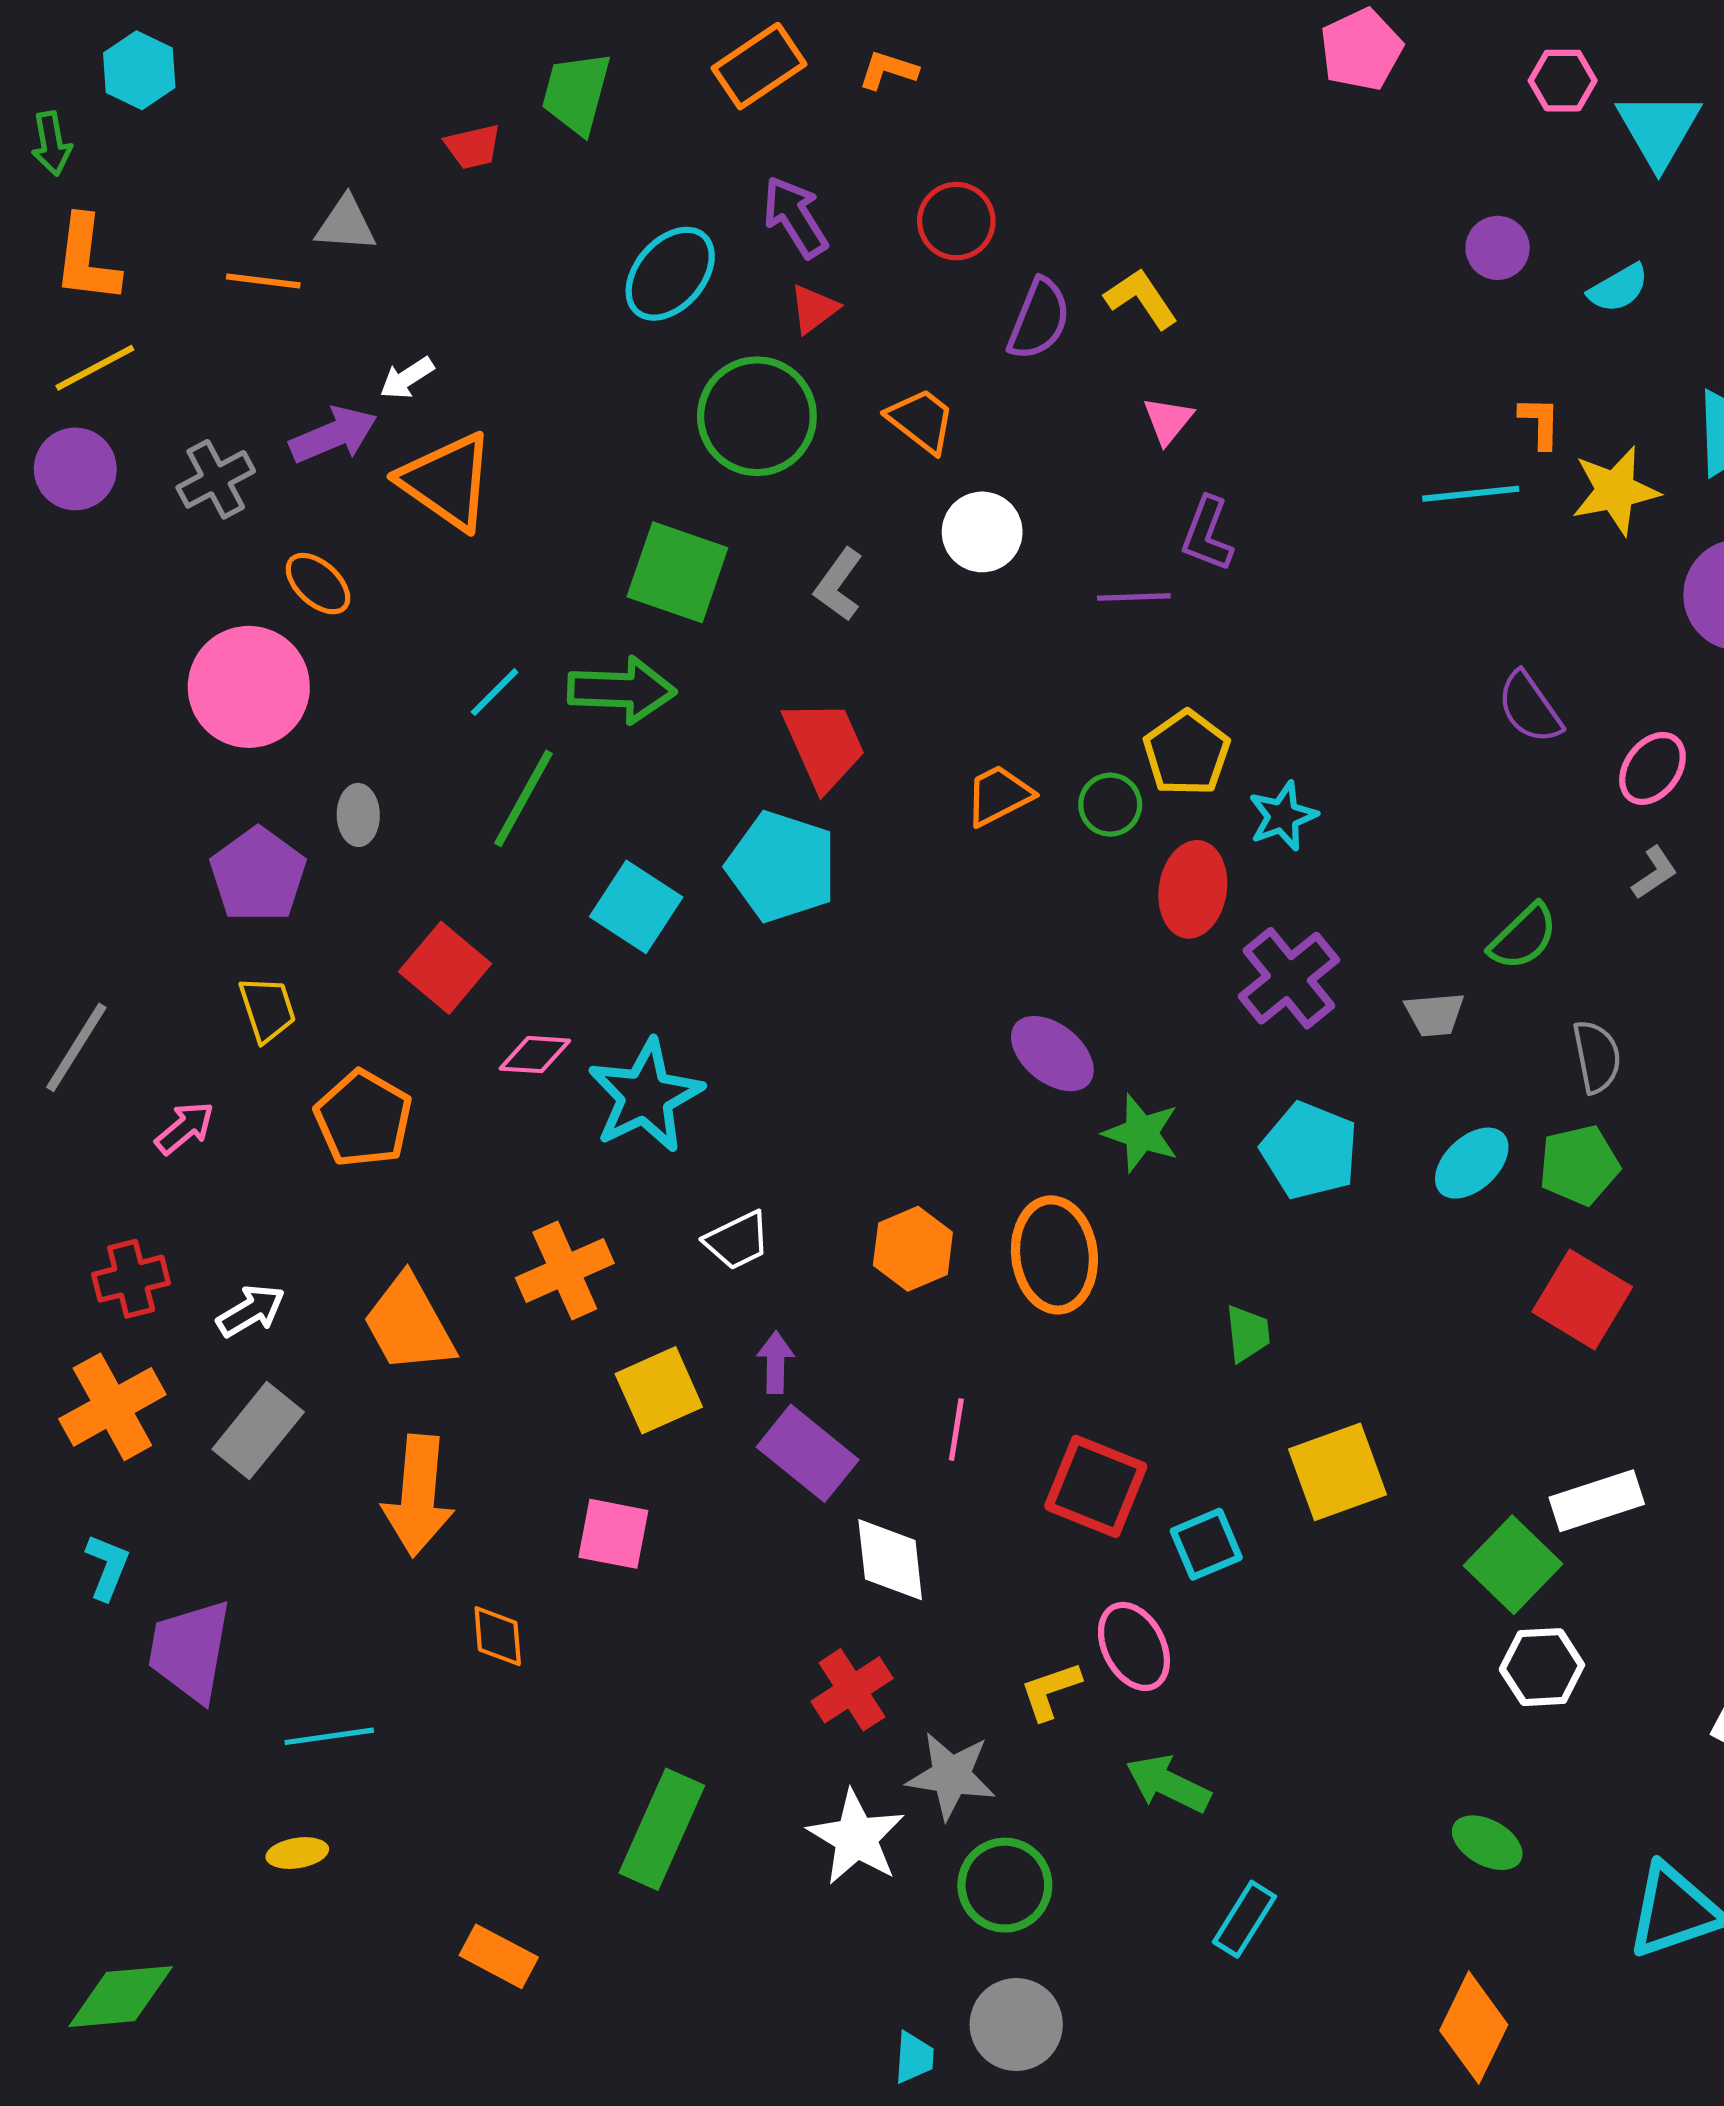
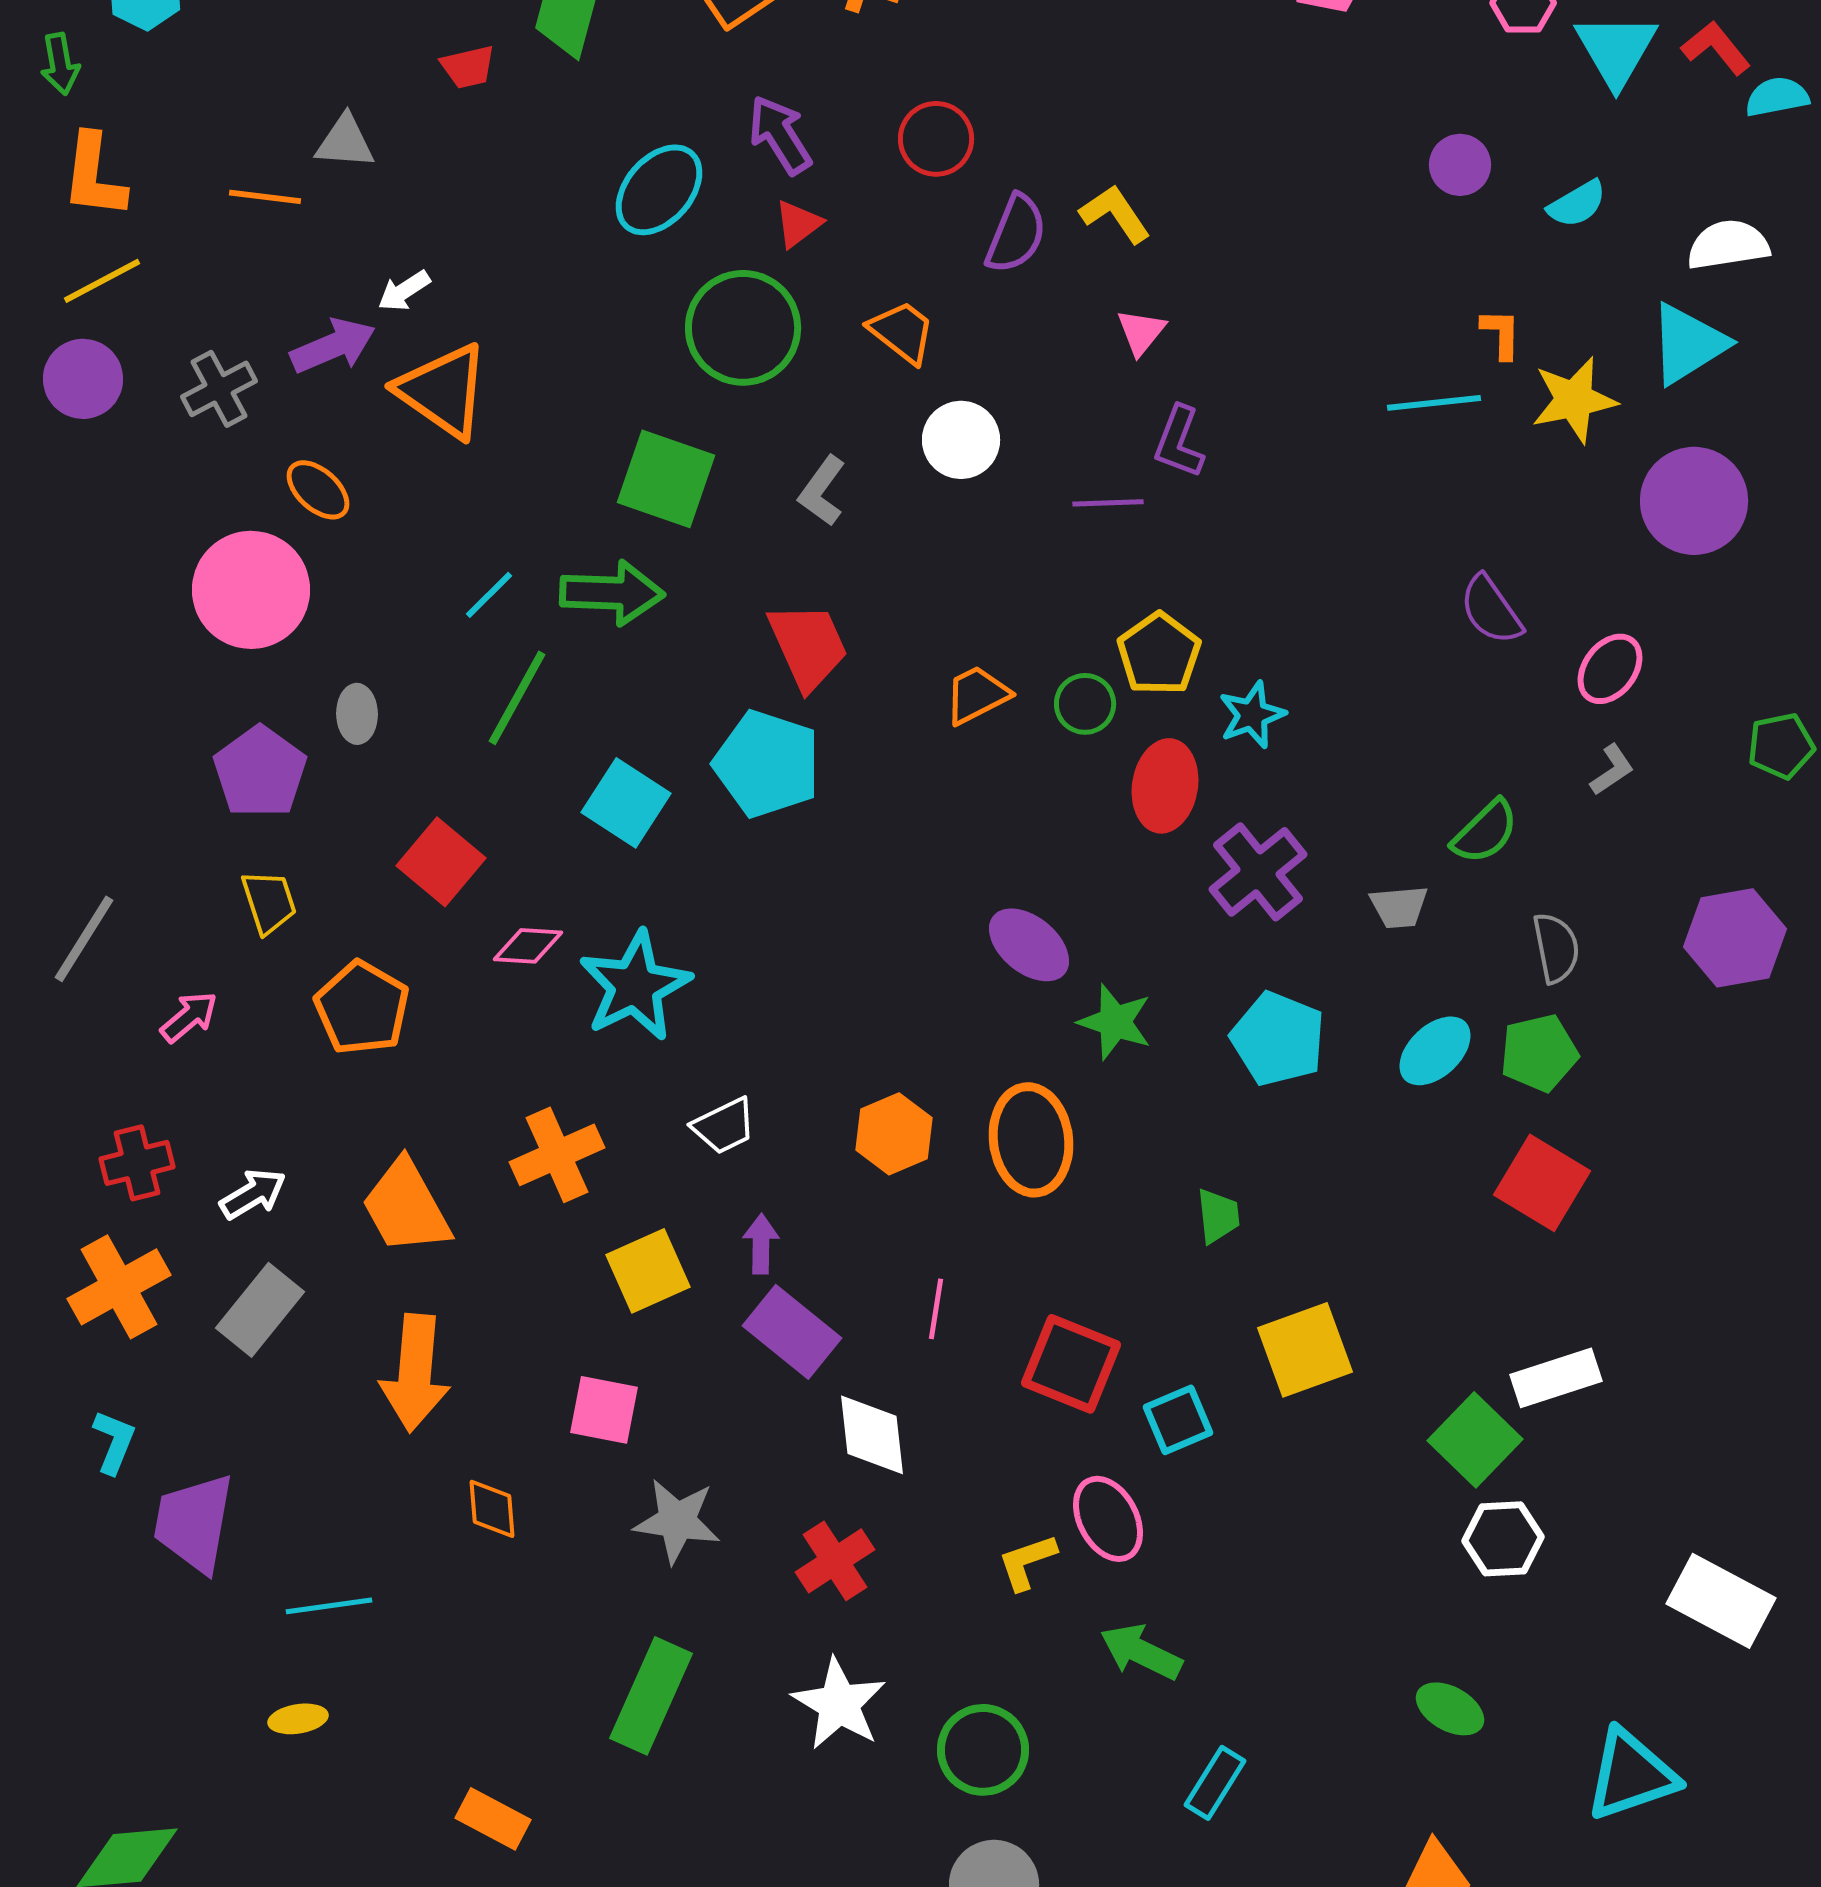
gray star: (951, 1776) -> (677, 1521), moved

